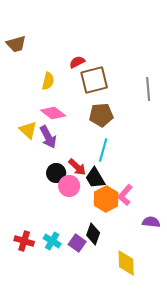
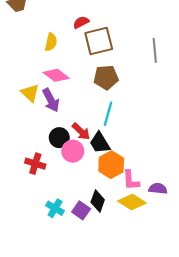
pink L-shape: (125, 195) -> (131, 180), moved, turned -45
red cross: (24, 241) -> (35, 164), moved
yellow diamond: (126, 263) -> (132, 202), moved, turned -56

